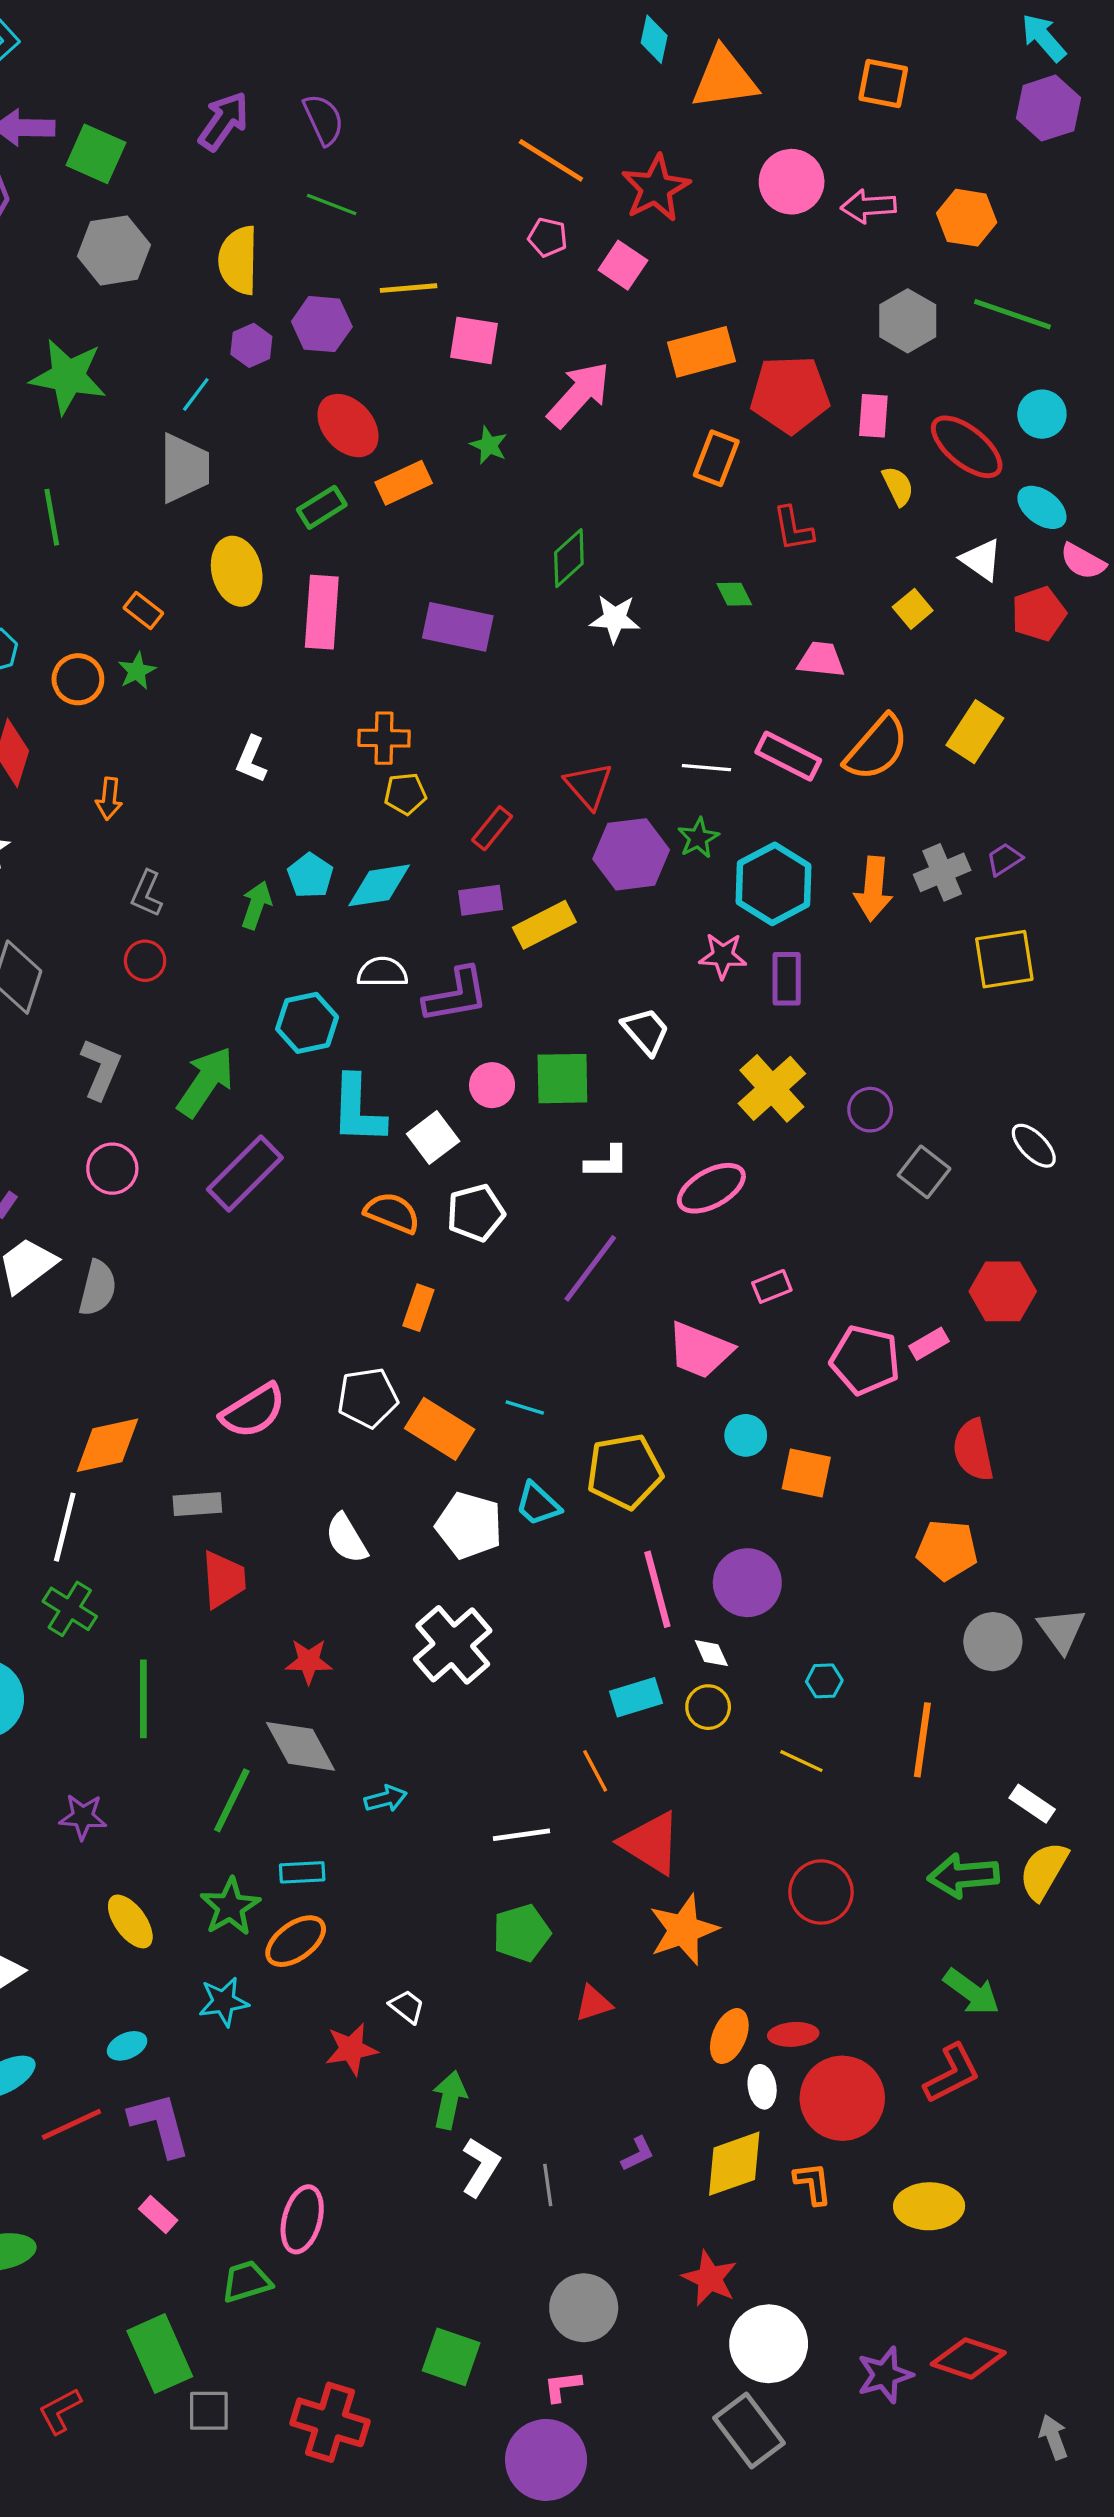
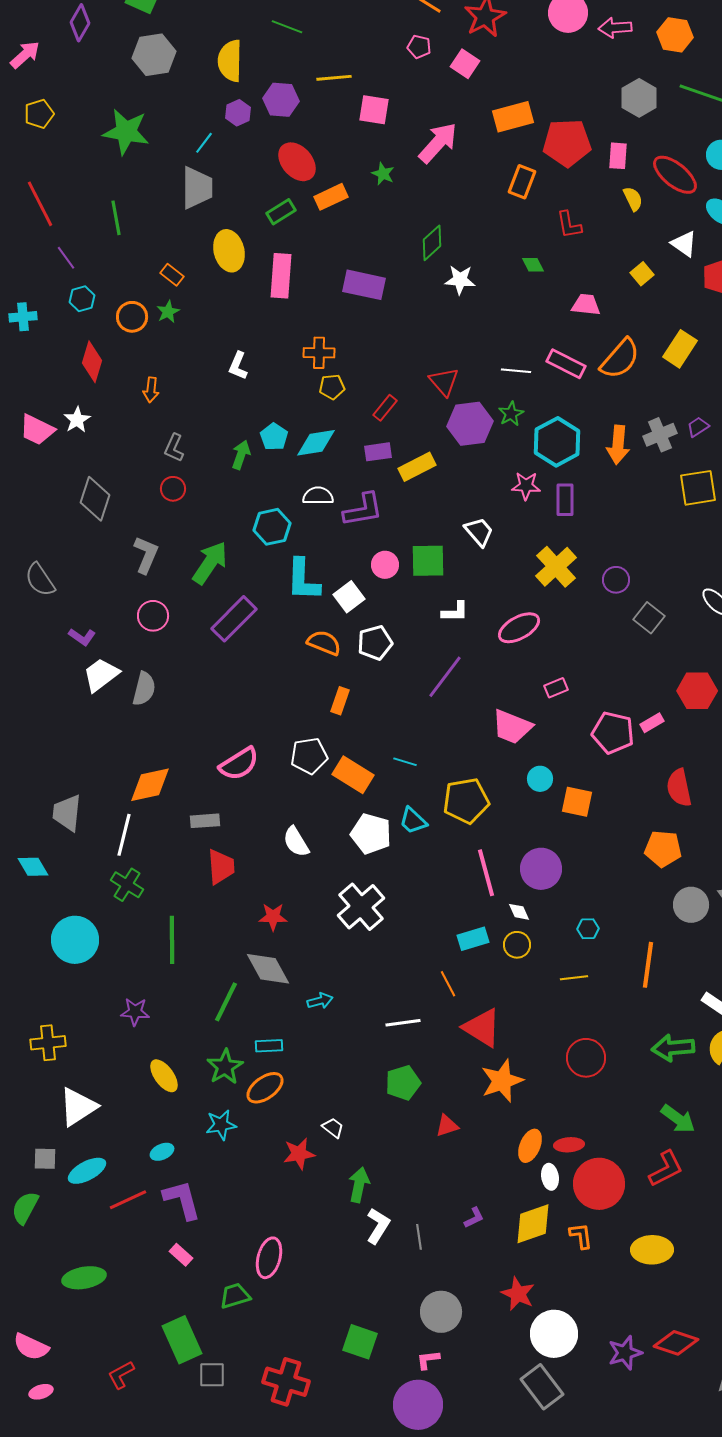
yellow line: (801, 1761) -> (574, 978), turned -32

